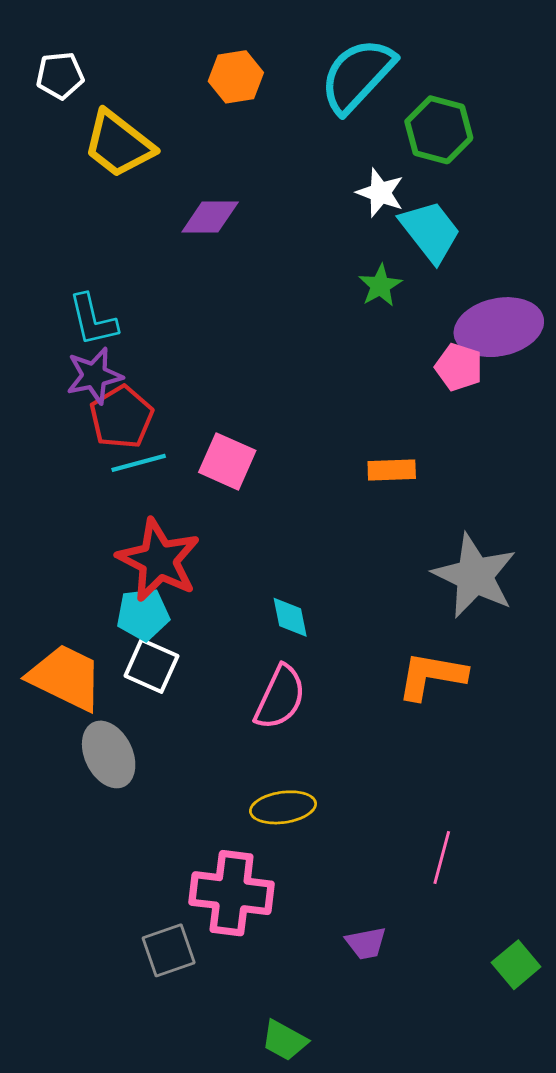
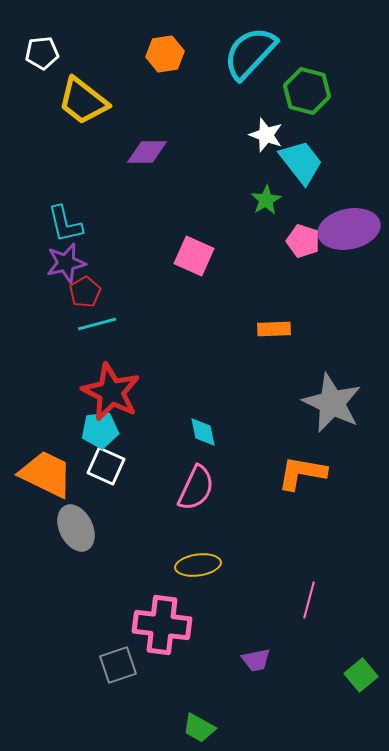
pink pentagon: (459, 367) -> (303, 241), moved
red pentagon: (121, 417) -> (85, 292), size x0.7
pink square: (227, 461) -> (194, 256), moved

